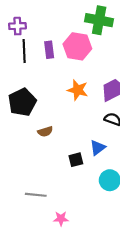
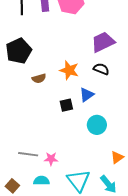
orange star: (78, 90) -> (69, 70), moved
gray line: (36, 195) -> (28, 154), moved

